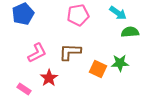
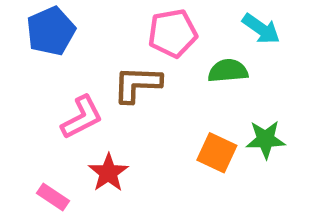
green semicircle: (130, 32) -> (228, 71), moved
brown L-shape: (70, 52) -> (137, 84), moved

